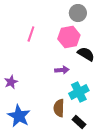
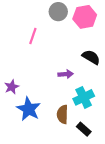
gray circle: (78, 13) -> (58, 12), moved
pink hexagon: (69, 37) -> (85, 17), moved
blue star: (19, 116) -> (29, 109), moved

